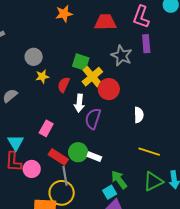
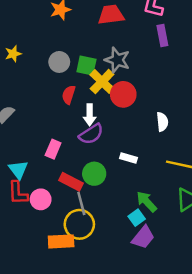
gray star: (122, 56) -> (117, 60), moved
gray circle: (34, 57) -> (59, 62), moved
yellow star: (42, 76) -> (13, 54), moved
purple semicircle: (93, 119) -> (91, 134), moved, turned -135
white rectangle: (94, 157) -> (128, 158), moved

